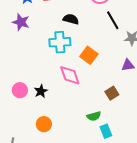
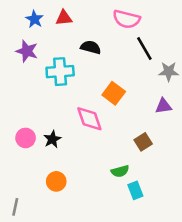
cyan cross: (60, 42) -> (60, 72), moved

